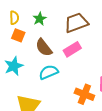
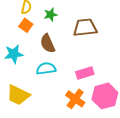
pink rectangle: (72, 49) -> (85, 73), moved

